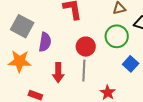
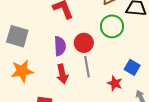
purple semicircle: (45, 42) -> (60, 46), moved
blue square: (131, 64) -> (132, 67), moved

